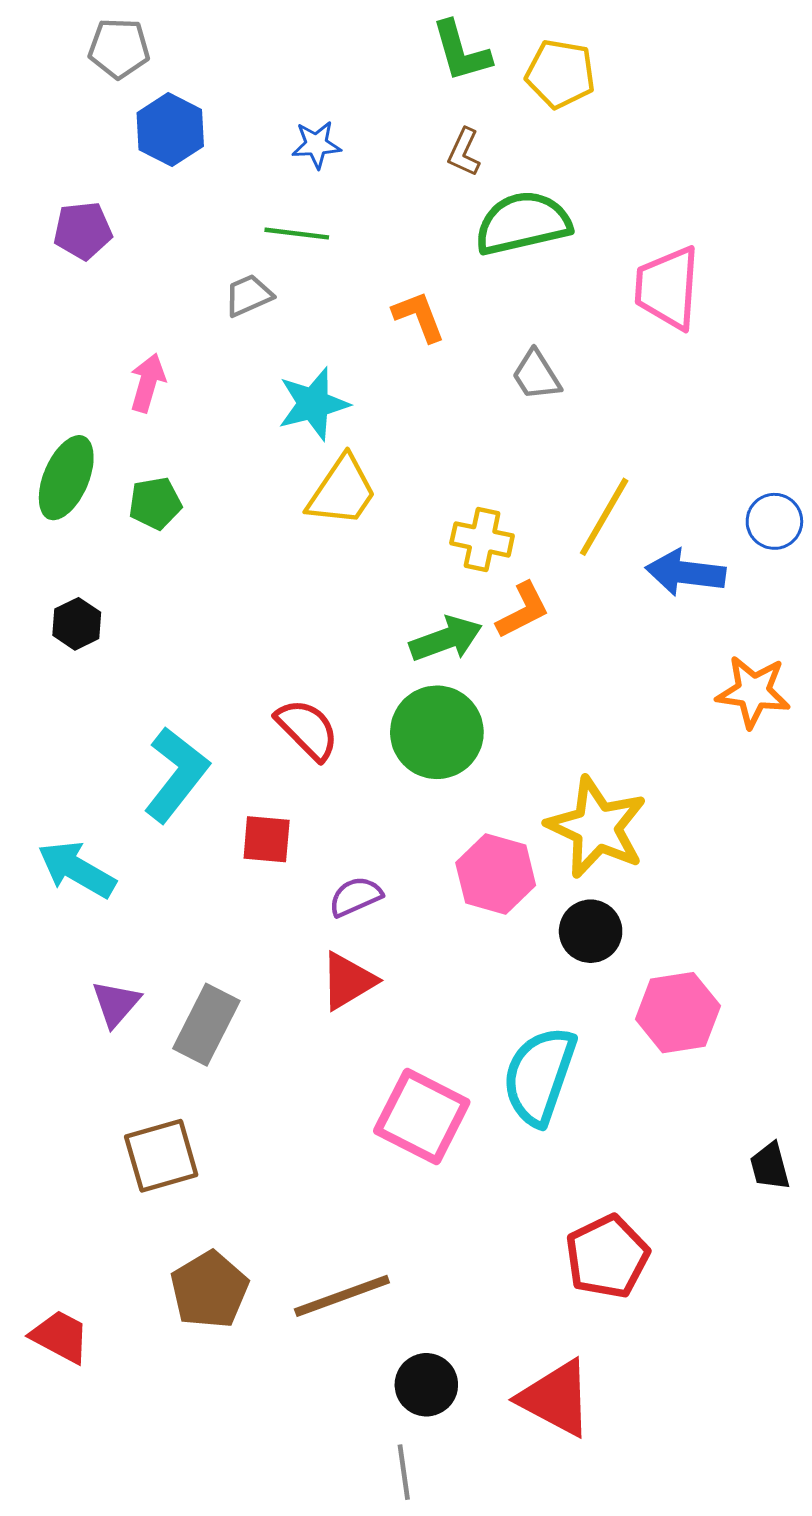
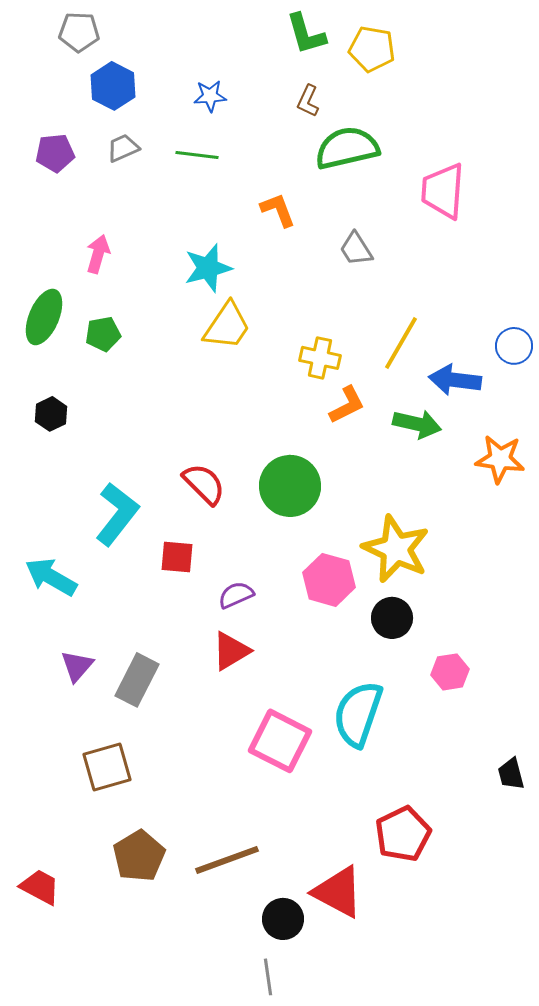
gray trapezoid: (249, 295) -> (123, 148), moved
green arrow: (446, 639) -> (417, 424), moved, turned 33
pink hexagon: (678, 1013) -> (450, 672), size x0.7
red triangle: (556, 1398) -> (338, 892), moved

